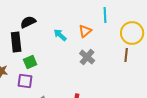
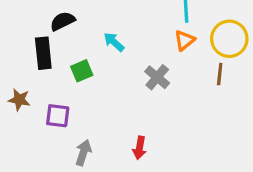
orange triangle: (85, 31) -> (184, 40), moved
green square: (30, 62) -> (82, 71), moved

